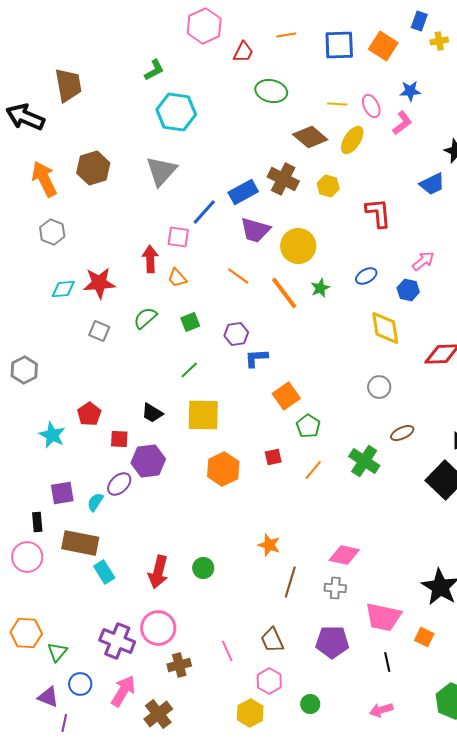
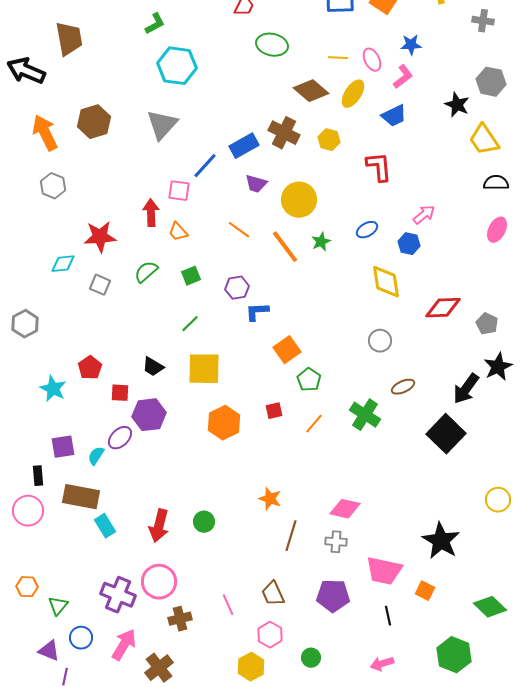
blue trapezoid: (432, 184) -> (394, 116), moved
purple trapezoid: (255, 230) -> (256, 184), size x0.7
cyan diamond: (63, 289) -> (63, 264), moved
orange hexagon: (26, 633) -> (27, 587), size x0.7

